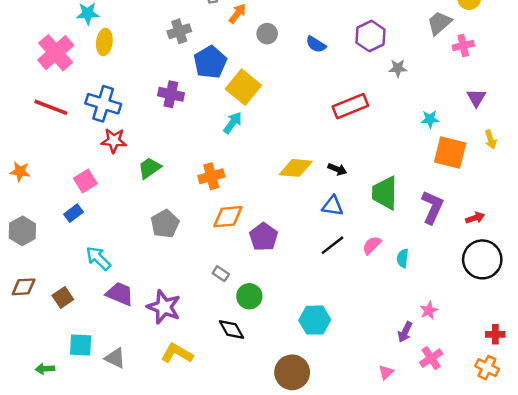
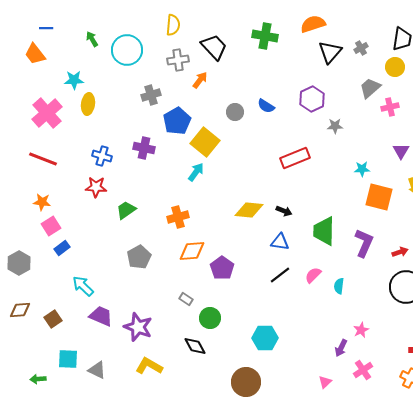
gray circle: (267, 34) -> (235, 112), moved
blue cross: (103, 104) -> (102, 156), moved, size x0.7
orange star: (20, 171) -> (42, 202), moved
pink square: (85, 181) -> (51, 226), moved

